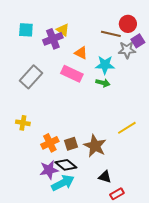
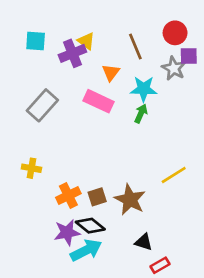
brown line: (111, 34) -> (135, 46), moved, turned 54
purple square: (138, 41) -> (189, 56), turned 32
gray star: (127, 50) -> (174, 68), turned 30
orange triangle: (81, 53) -> (111, 72), turned 40
green arrow: (103, 83) -> (141, 113), turned -80

